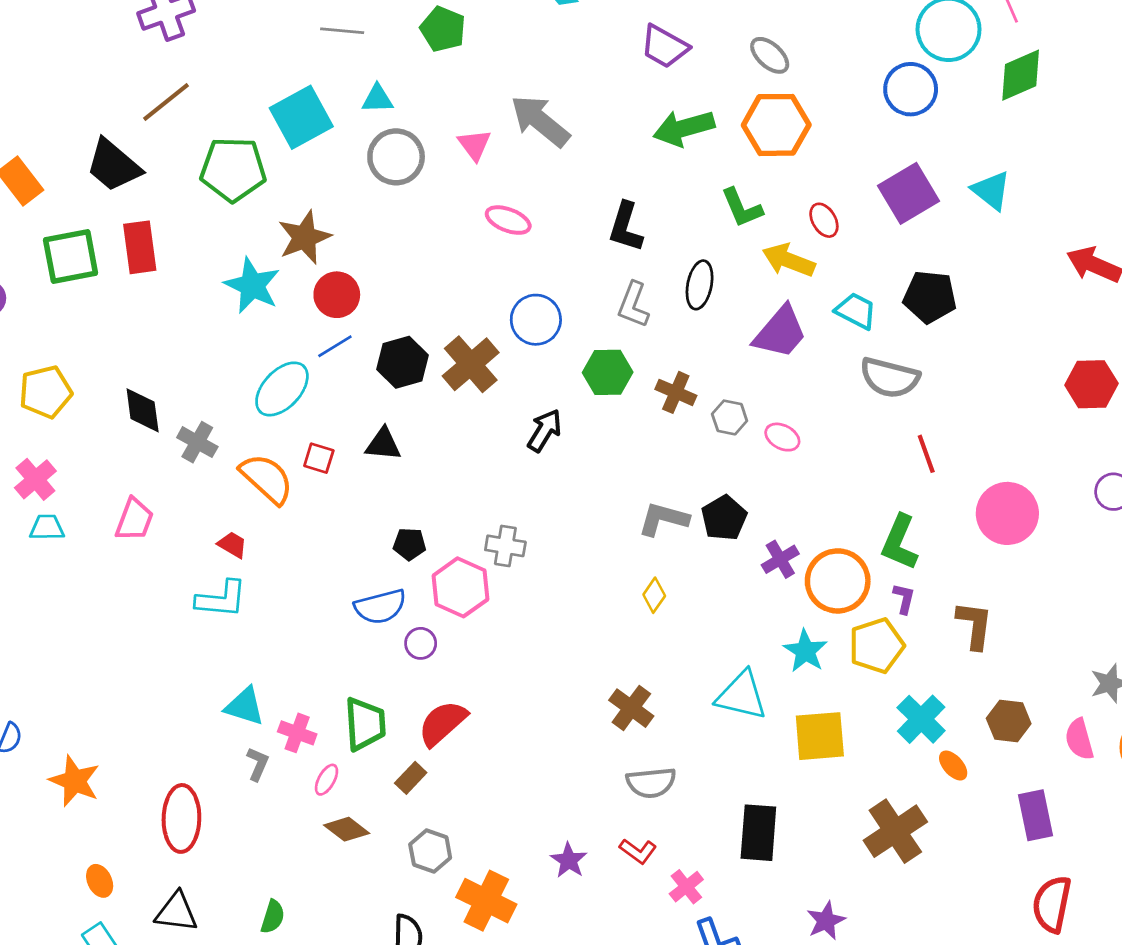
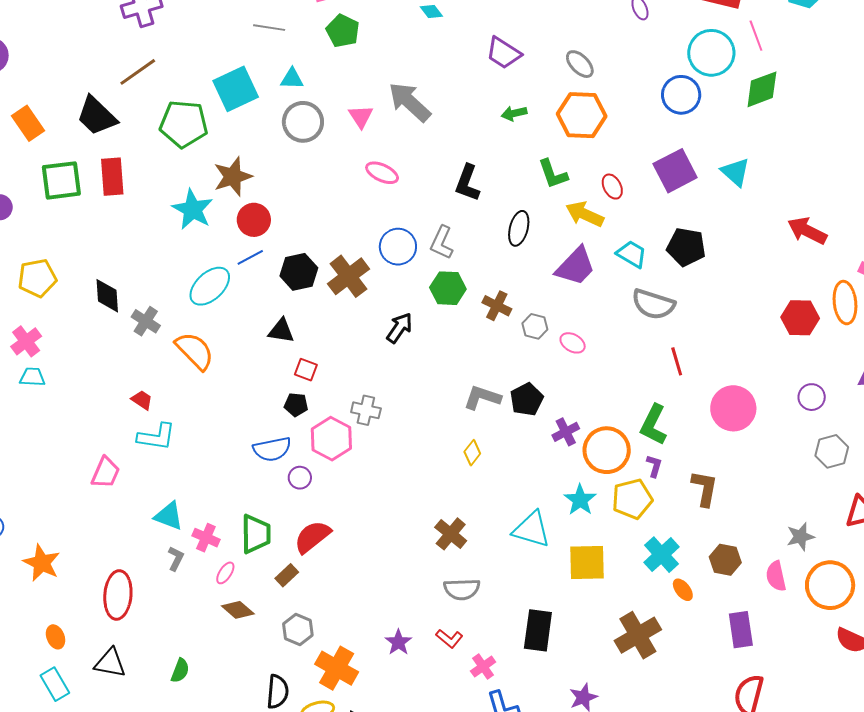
green arrow: (684, 128) -> (514, 113), size x0.6
gray L-shape: (633, 305) -> (442, 243), moved
red square: (319, 458) -> (306, 370), moved
pink trapezoid: (134, 520) -> (106, 473), moved
red trapezoid: (232, 545) -> (142, 400), moved

